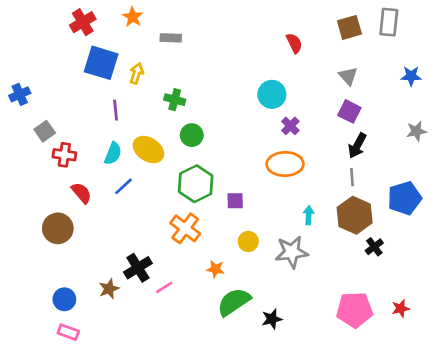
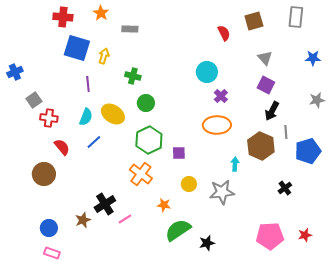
red cross: (83, 22) -> (63, 17), turned 36
brown square: (349, 27) -> (254, 21), moved
gray line: (352, 177) -> (286, 132), moved
brown hexagon: (355, 215) -> (261, 146), moved

